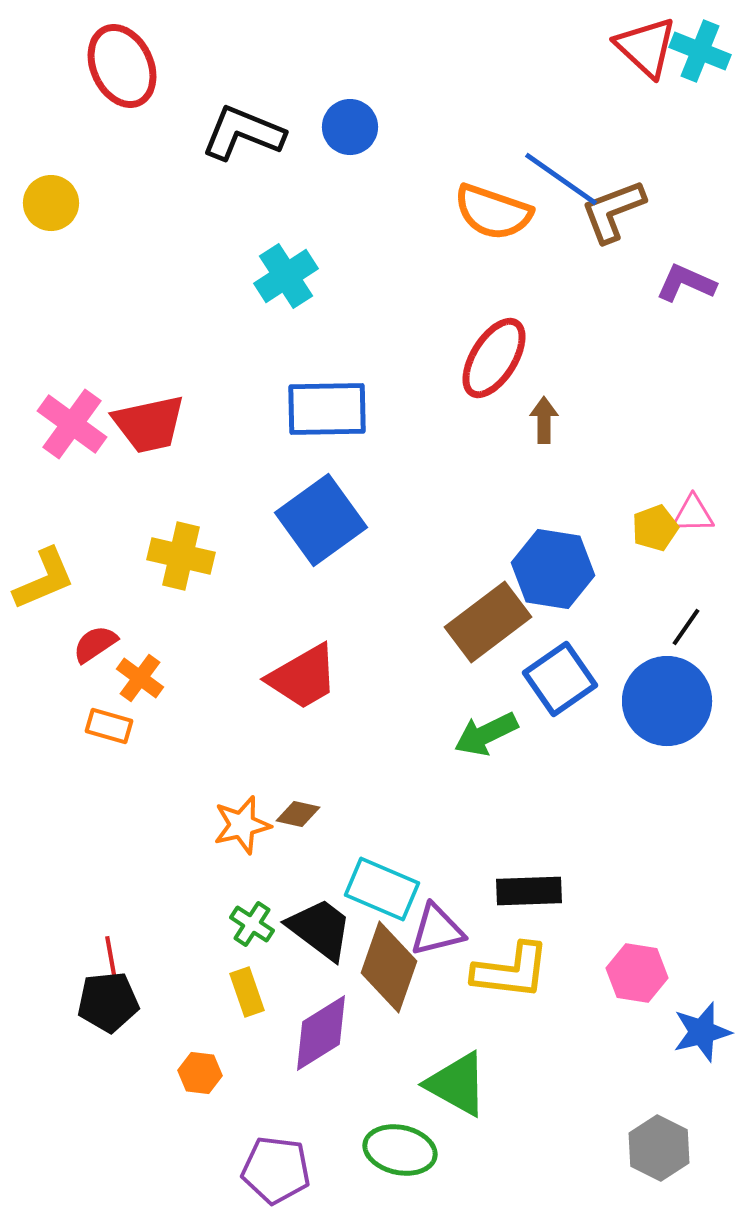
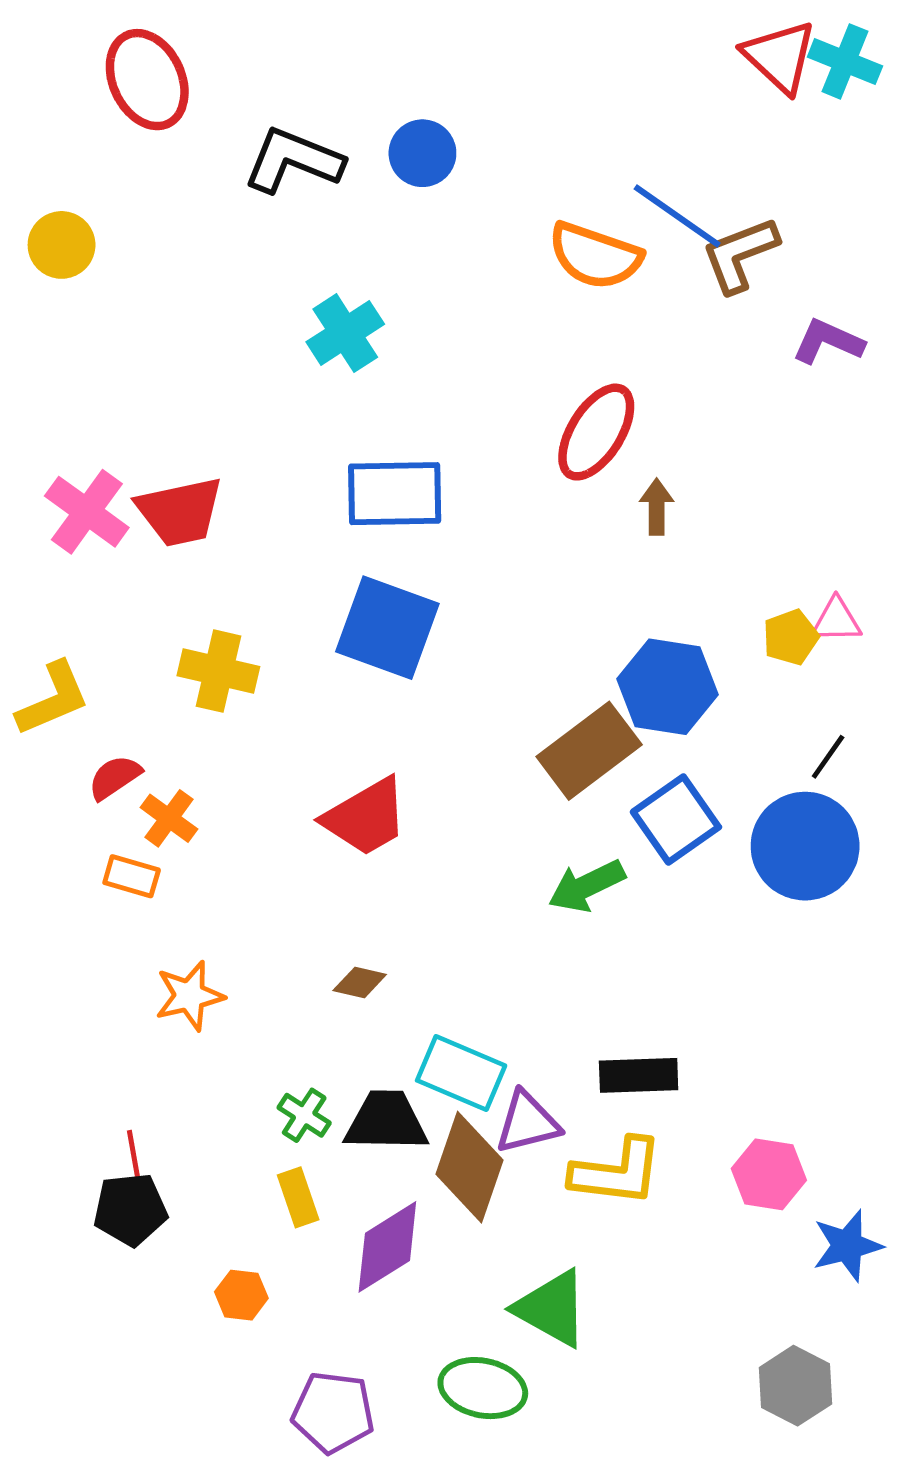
blue square: (321, 520) -> (387, 628), turned -34
orange star: (242, 825) -> (189, 996), moved
black trapezoid: (320, 929) -> (386, 1121), turned -36

